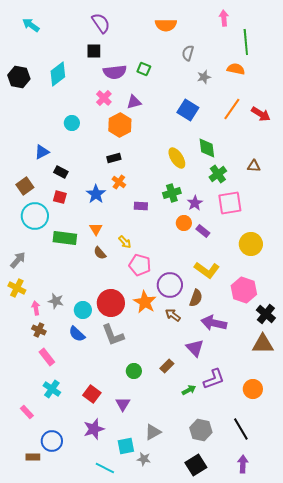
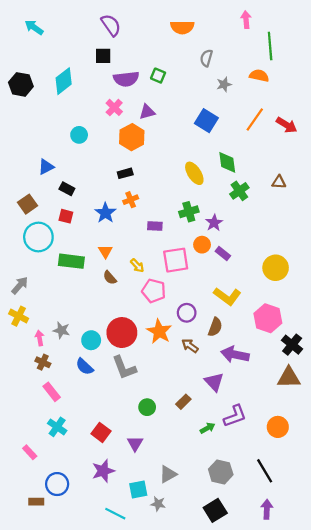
orange cross: (119, 182) -> (131, 200), turned 32
pink square: (230, 203) -> (176, 260), moved
purple circle: (170, 285) -> (187, 313), size x0.7

